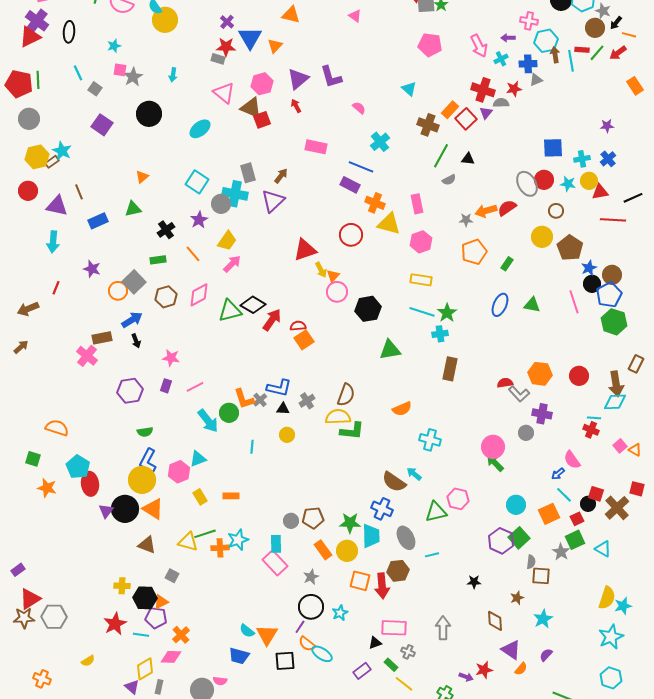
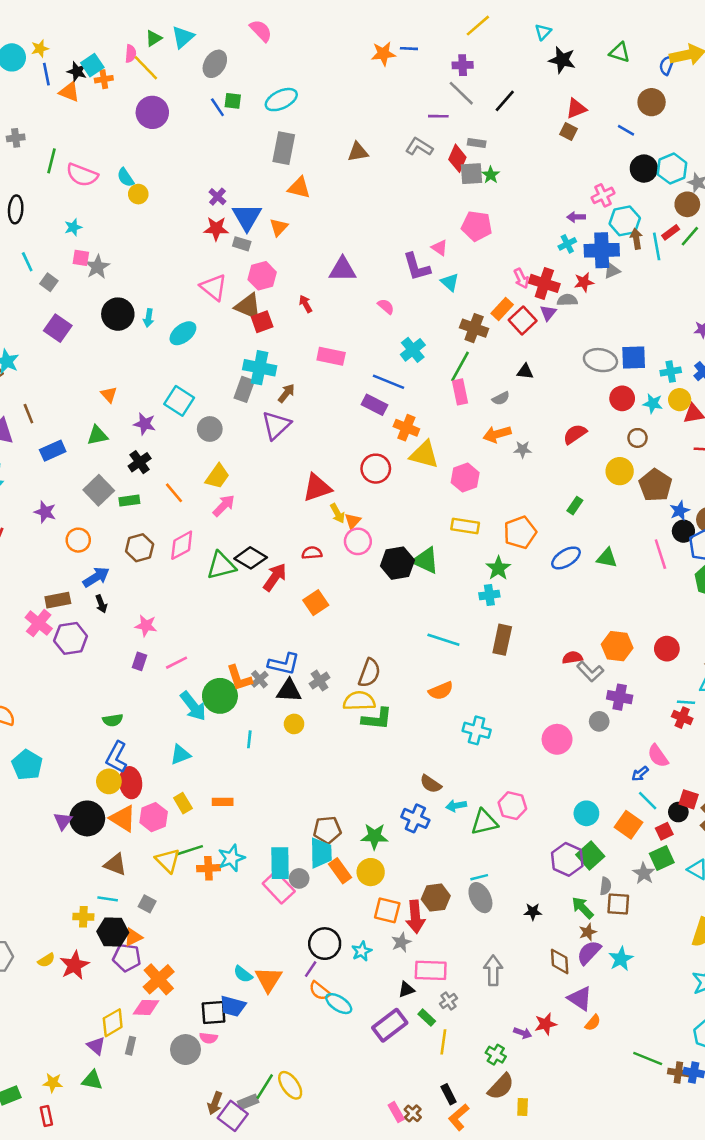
pink triangle: (355, 16) -> (440, 248), moved
yellow circle: (165, 20) -> (138, 194), size x0.6
pink cross: (529, 21) -> (603, 195), turned -36
pink arrow: (479, 46) -> (521, 278), moved, size x0.7
red rectangle: (582, 50) -> (671, 232), turned -40
gray rectangle: (218, 59) -> (242, 244), moved
blue cross: (528, 64) -> (602, 250), size x1.5
cyan arrow: (173, 75) -> (148, 318), moved
purple L-shape: (331, 77) -> (417, 267), moved
purple triangle: (298, 79) -> (343, 269), moved, turned 40
green line: (441, 156) -> (460, 366), moved
gray rectangle: (248, 173) -> (244, 389), turned 36
orange triangle: (142, 177) -> (109, 395), turned -32
gray ellipse: (527, 184) -> (600, 360), moved, turned -50
cyan cross: (235, 194) -> (260, 368), moved
pink rectangle: (417, 204) -> (460, 392), moved
orange arrow: (486, 211) -> (497, 434), moved
purple star: (199, 220) -> (145, 424), moved, turned -30
orange pentagon: (474, 252) -> (520, 532), moved
gray square: (134, 282) -> (99, 490), moved
blue ellipse: (500, 305) -> (566, 558), turned 35
cyan line: (422, 312) -> (443, 640), moved
red semicircle: (298, 326) -> (312, 553), moved
green triangle: (390, 350) -> (426, 561), moved, turned 35
purple hexagon: (130, 391) -> (71, 638), moved
black triangle: (283, 409) -> (289, 691), size x1.5
green circle: (229, 413) -> (220, 696), size x1.4
green arrow: (495, 463) -> (583, 908), moved
pink hexagon: (179, 472) -> (154, 817), moved
cyan arrow: (414, 474) -> (456, 806), moved, turned -49
yellow circle: (142, 480) -> (109, 781), size x0.7
brown semicircle: (394, 482) -> (431, 784), size x0.7
red ellipse: (90, 484) -> (131, 783), moved
orange square: (549, 514) -> (629, 825), turned -30
gray circle: (291, 521) -> (299, 878), moved
cyan trapezoid: (371, 536) -> (321, 853), moved
gray ellipse: (406, 538) -> (480, 898), moved
yellow triangle: (188, 542) -> (168, 861), turned 30
cyan rectangle: (276, 544) -> (280, 863), size x1.4
gray star: (311, 577) -> (401, 942), moved
cyan line: (141, 635) -> (108, 899), moved
orange cross: (181, 635) -> (159, 979), size x1.4
gray cross: (408, 652) -> (449, 1001), turned 32
purple semicircle: (546, 655) -> (589, 952), moved, size x1.5
yellow semicircle: (88, 661) -> (46, 960), moved
black square: (285, 661) -> (214, 1013), moved
purple rectangle: (362, 671) -> (390, 1025), size x1.5
yellow line: (404, 684) -> (443, 1042), turned 60

